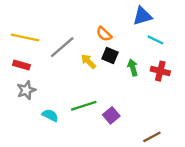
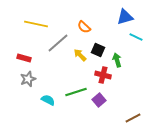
orange semicircle: (104, 34) -> (84, 27), moved
yellow line: (25, 38) -> (36, 24), moved
red cross: (160, 71) -> (103, 75), moved

